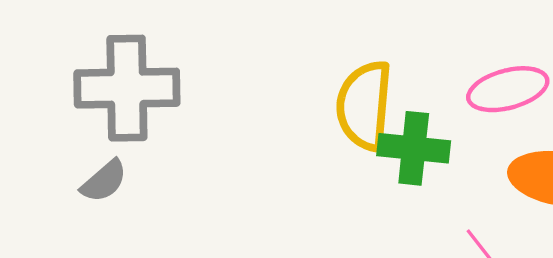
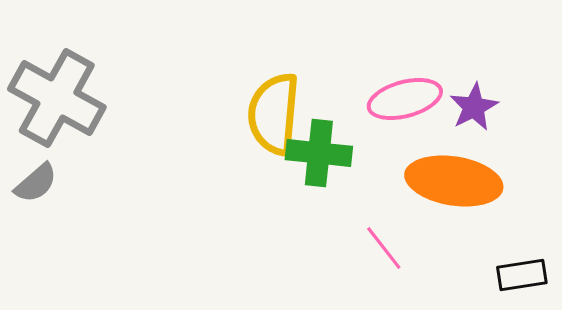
gray cross: (127, 88) -> (57, 98), turned 30

